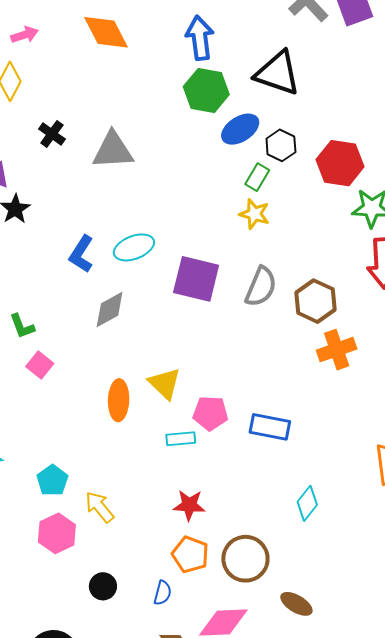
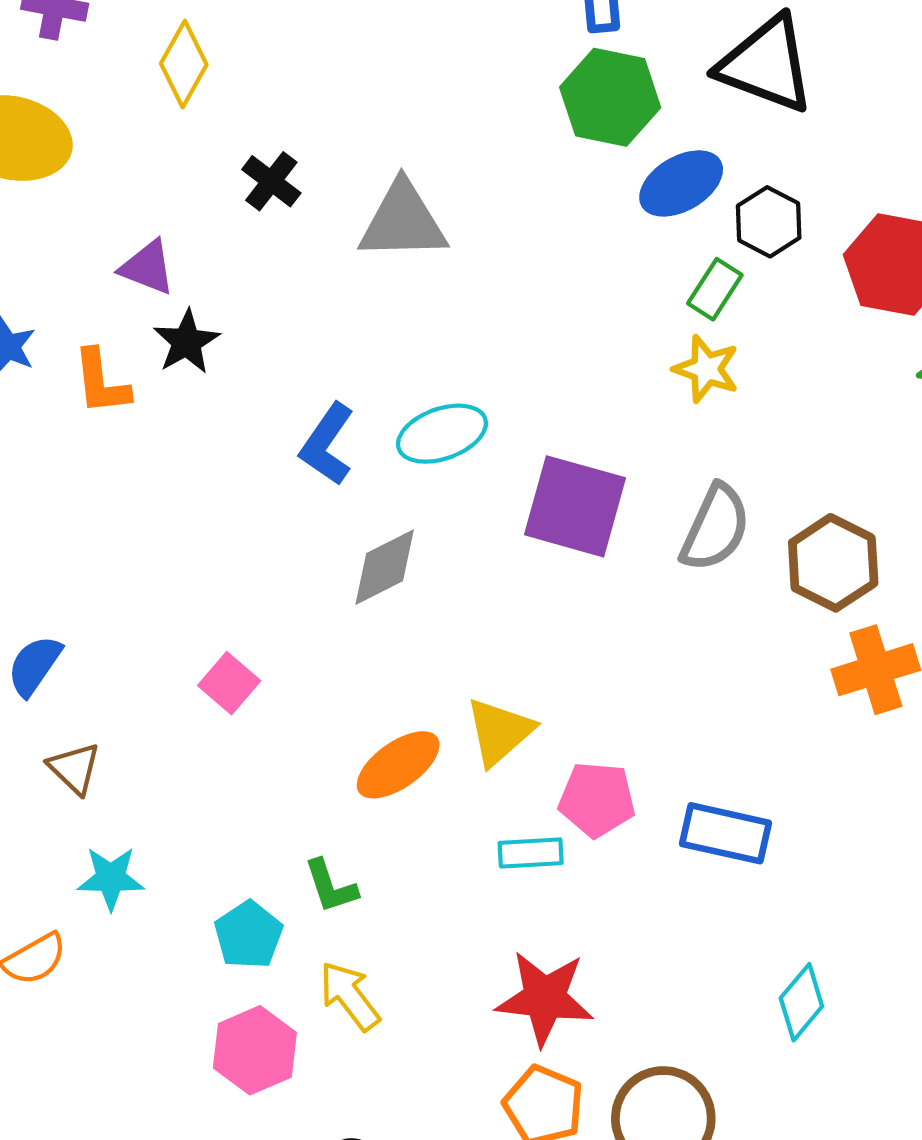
green L-shape: (22, 326) -> (331, 886), moved
yellow triangle: (165, 383) -> (499, 732), turned 33
orange ellipse: (119, 400) -> (398, 765), turned 51
red star: (189, 505) -> (545, 998), size x1.4

